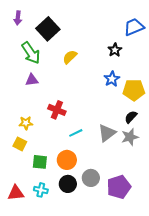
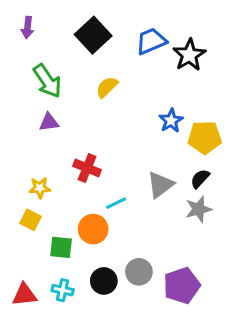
blue trapezoid: (134, 27) -> (151, 41), moved
black square: (48, 29) -> (93, 35), moved
black star: (115, 50) -> (189, 55), moved, size x1.5
gray triangle: (107, 133) -> (160, 185), moved
orange circle: (67, 160) -> (93, 229), moved

